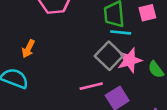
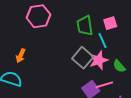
cyan line: (121, 32) -> (102, 40), moved, turned 63
pink line: (91, 86) -> (104, 85), moved

